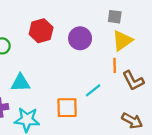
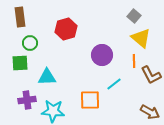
gray square: (115, 17) -> (134, 16), turned 32
purple circle: (80, 38) -> (102, 55), moved
yellow triangle: (122, 41) -> (141, 38), turned -45

